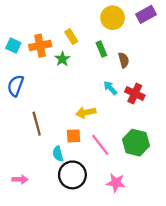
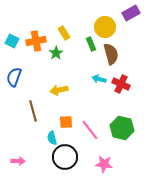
yellow circle: (113, 18) -> (105, 27), moved
brown semicircle: (124, 60) -> (111, 54), size x1.5
cyan arrow: (110, 88) -> (99, 79), turned -32
yellow arrow: (86, 112) -> (59, 90), moved

